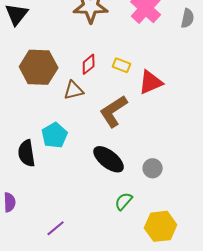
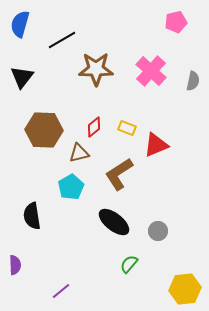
cyan pentagon: (55, 135) -> (71, 187), moved
yellow hexagon: (161, 226) -> (185, 289), moved

